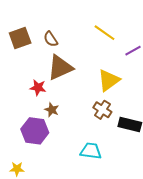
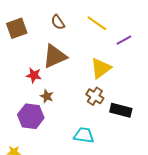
brown semicircle: (51, 39) -> (58, 22), moved

